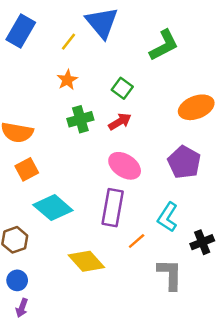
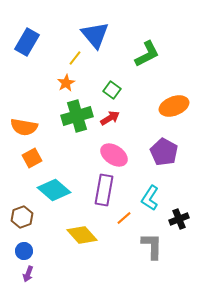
yellow line: (68, 42) -> (75, 58), moved
green cross: (80, 119) -> (77, 116), size x1.4

